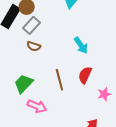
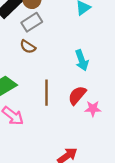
pink star: (104, 94) -> (93, 109), moved

